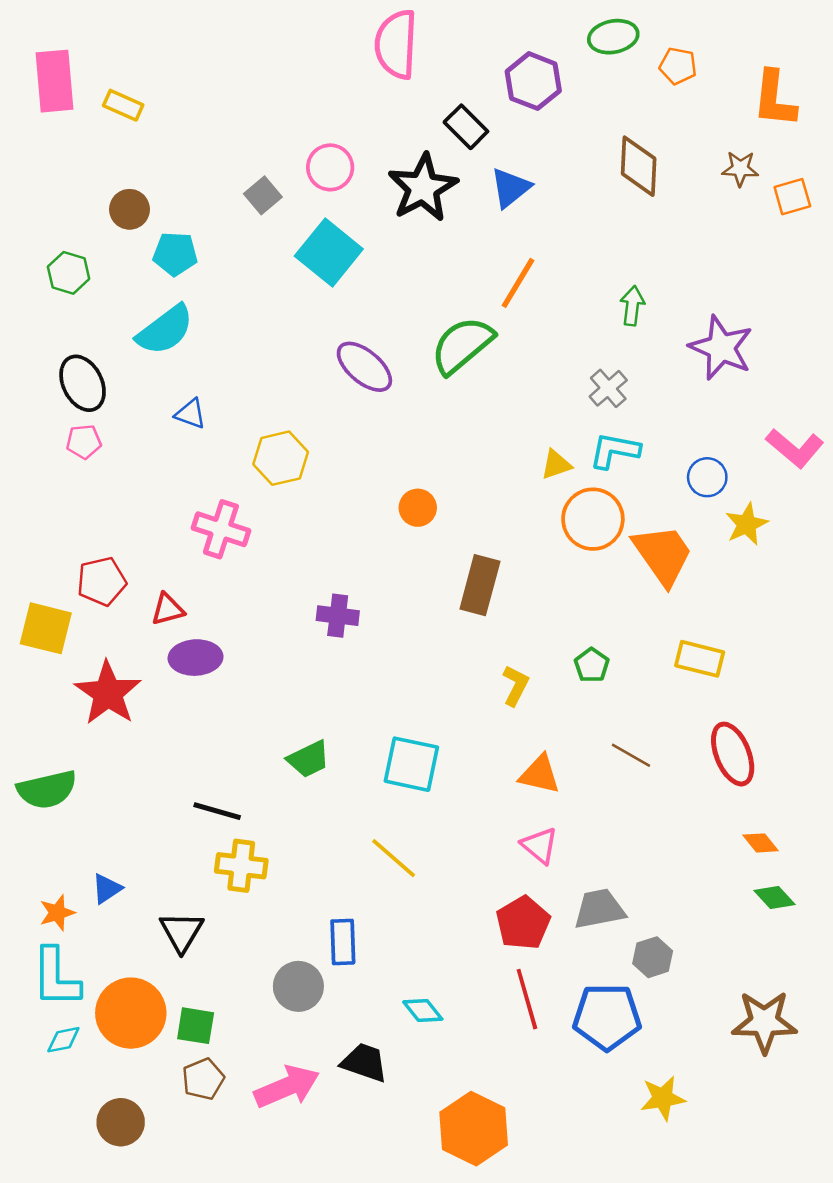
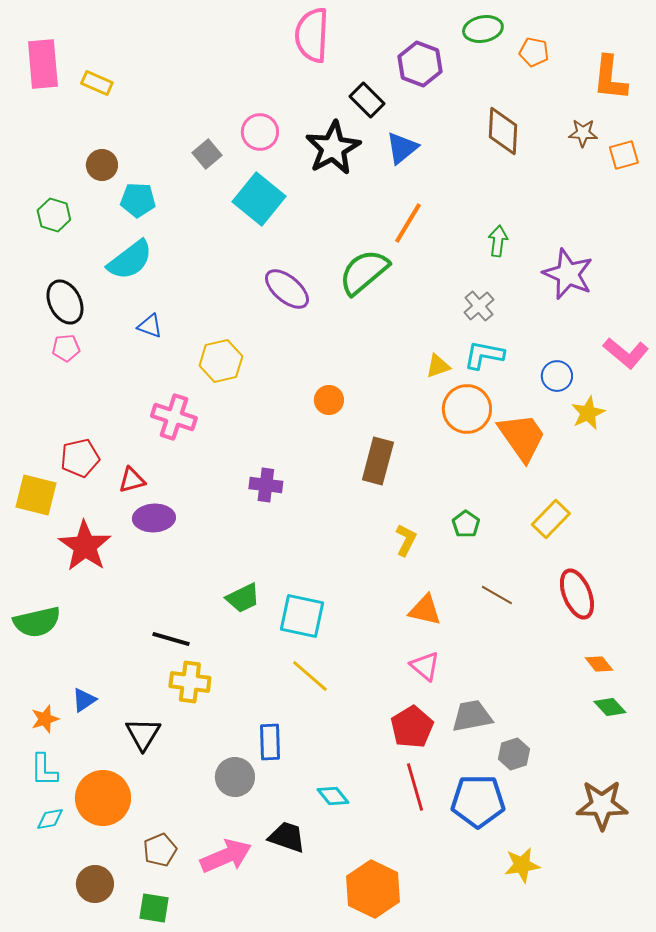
yellow rectangle: (700, 659) -> (551, 519), turned -60
cyan square: (411, 764) -> (302, 616), moved
cyan L-shape: (56, 977) -> (44, 770), size x0.7
green square: (196, 1026) -> (154, 908), moved

